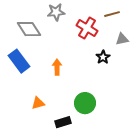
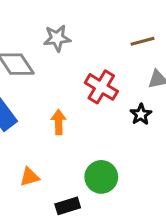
red cross: (87, 28) -> (101, 87), moved
black star: (103, 57) -> (141, 114), moved

